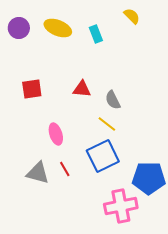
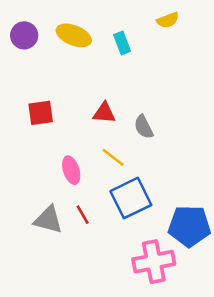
yellow semicircle: (132, 16) -> (168, 20), turned 114
yellow line: (107, 124) -> (113, 157), moved

